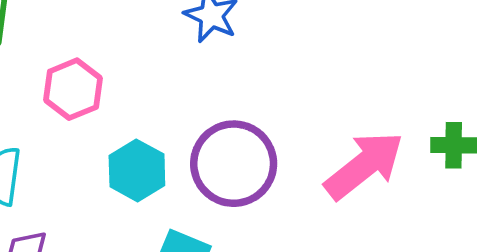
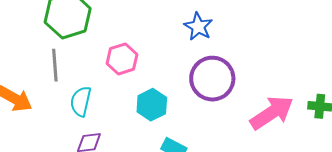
purple circle: (234, 164) -> (212, 79), moved

